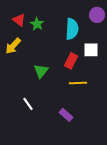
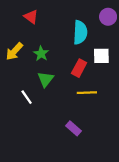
red triangle: (19, 20) -> (31, 17), moved
green star: (37, 24) -> (41, 54), moved
white line: (28, 104) -> (27, 97), moved

